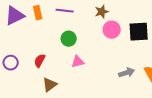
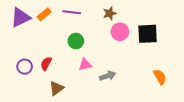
orange rectangle: (38, 13) -> (44, 14), turned 64
purple circle: (11, 63) -> (25, 67), moved
gray arrow: (127, 73) -> (108, 76), moved

